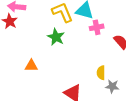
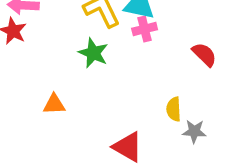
pink cross: (97, 27) -> (145, 29), moved

